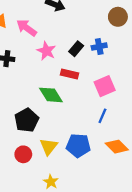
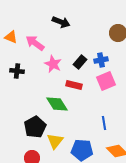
pink square: (105, 86) -> (106, 81), moved
blue line: (102, 116) -> (104, 123), turned -32
yellow triangle: (49, 147) -> (55, 141), moved

